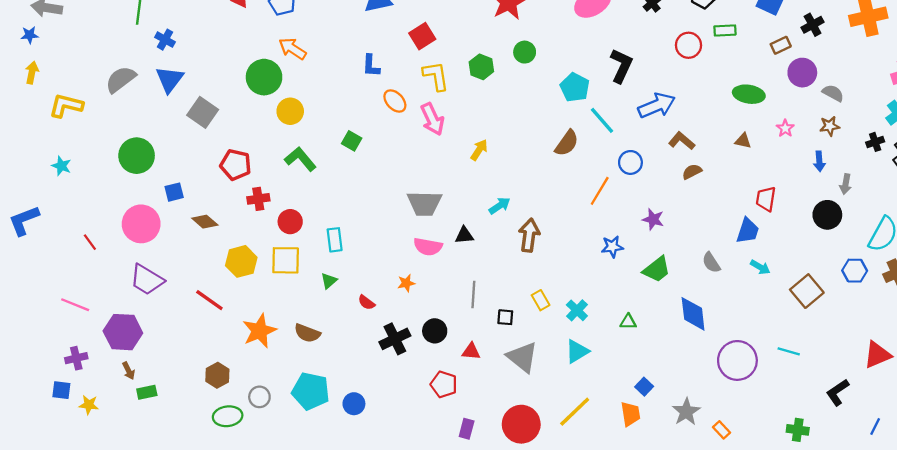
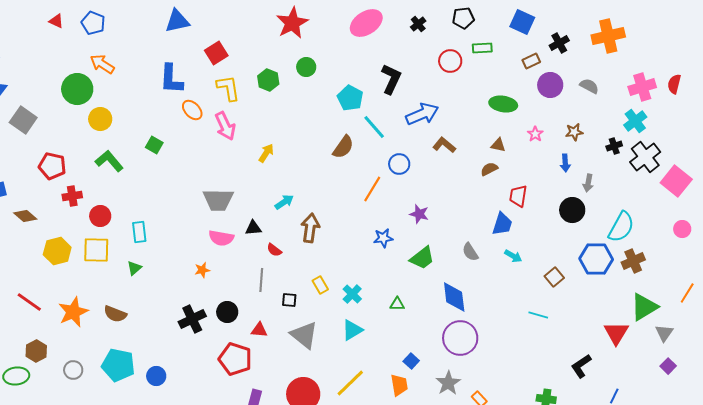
blue L-shape: (371, 66) -> (171, 79), size x1.5
gray semicircle: (833, 93) -> (589, 86), moved
brown semicircle: (692, 172) -> (489, 169), moved
blue hexagon: (855, 271) -> (596, 259), size x1.5
brown square: (807, 291) -> (554, 277), size x0.7
red line: (209, 300) -> (29, 302), moved
red semicircle: (366, 302) -> (274, 250), moved
cyan line: (789, 351) -> (538, 315), moved
red triangle: (877, 355) -> (616, 333), turned -36
purple circle: (737, 360) -> (460, 338), moved
red pentagon: (444, 384) -> (235, 359), size x1.4
green ellipse: (228, 416) -> (16, 376), moved

